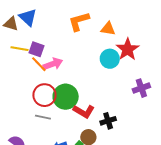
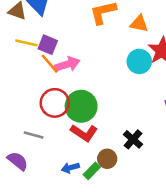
red L-shape: (84, 111) -> (84, 133), moved
gray line: (43, 117) -> (34, 135), moved
black cross: (108, 121) -> (133, 139), turned -35

